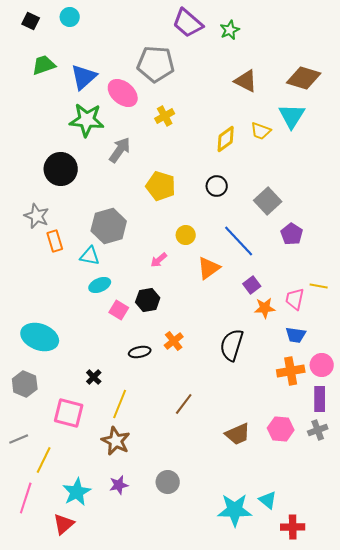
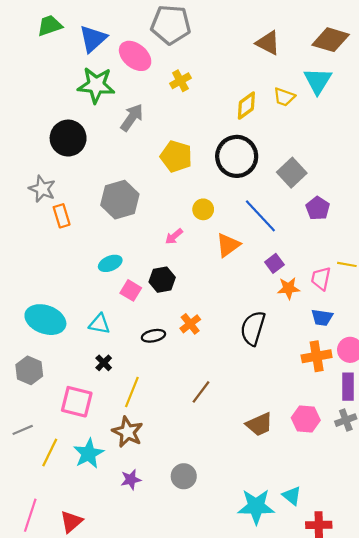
black circle: (217, 186) -> (237, 156), size x1.8
cyan triangle: (90, 256) -> (99, 324), moved
cyan star: (77, 492) -> (89, 454), moved
pink line: (26, 498) -> (30, 515), moved

